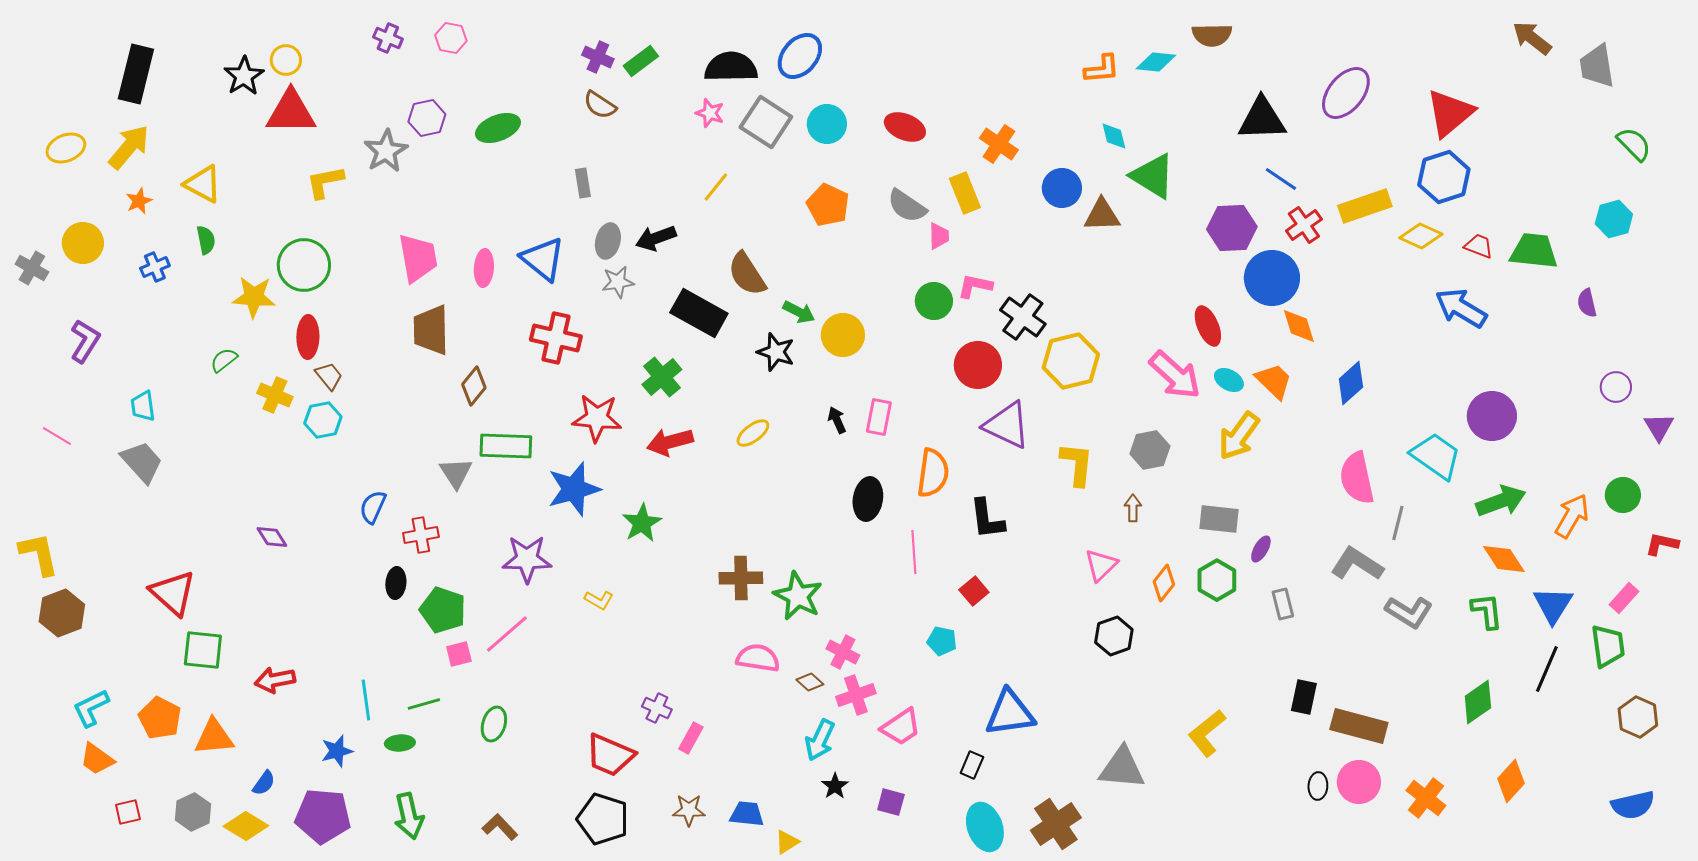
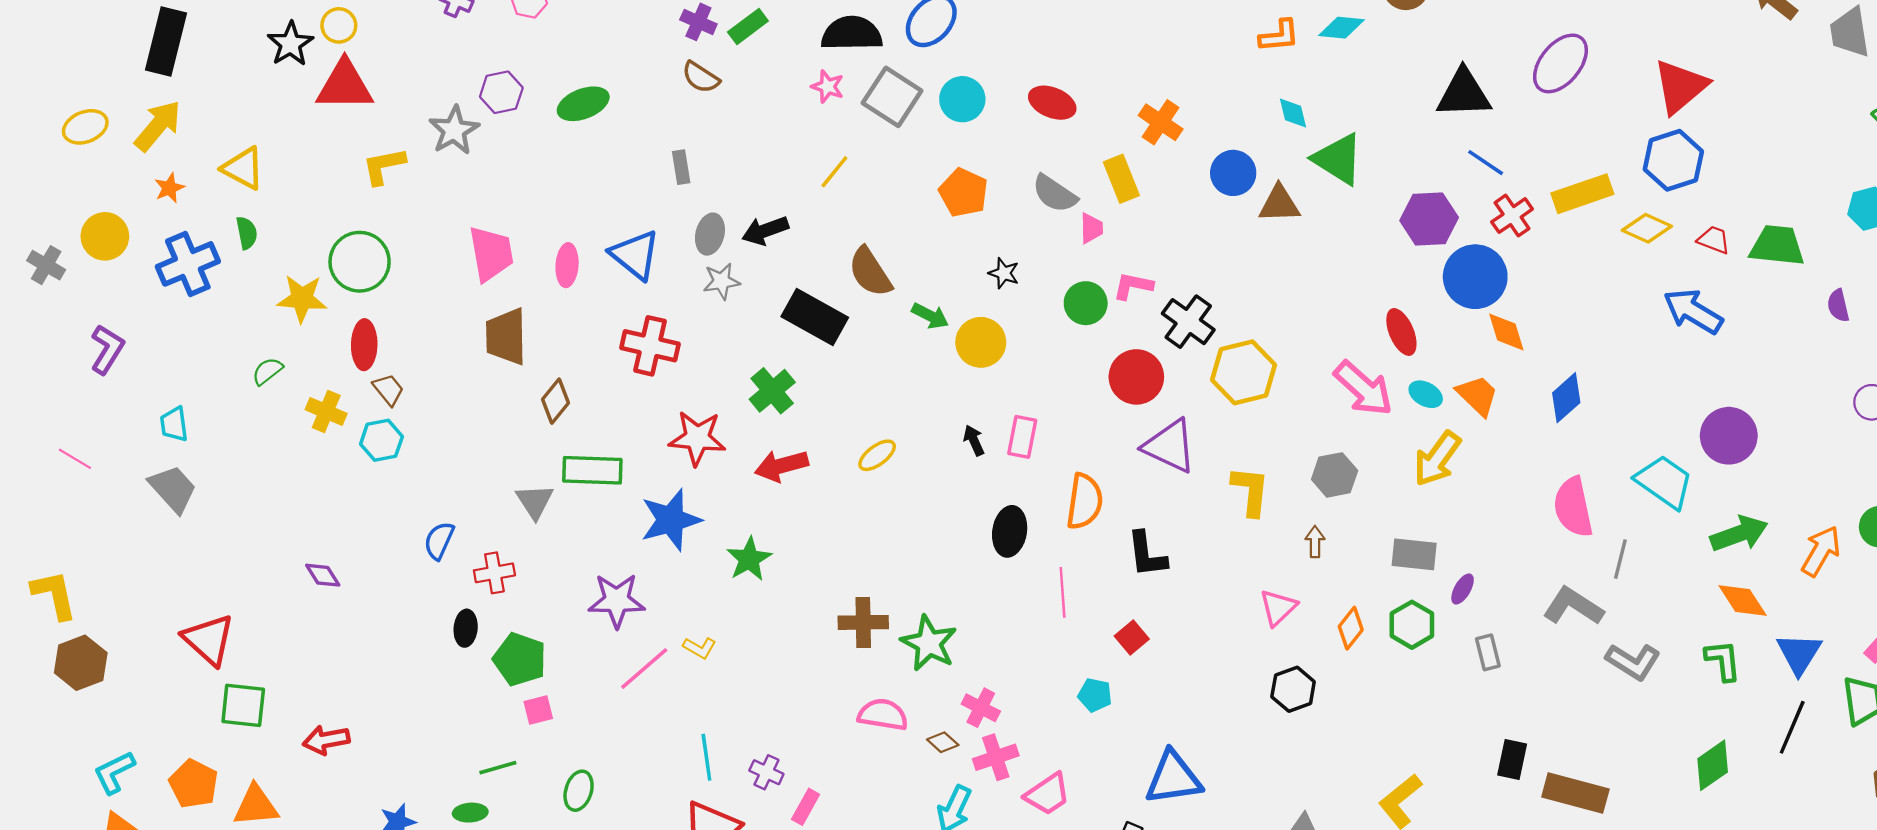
blue cross: (155, 267) -> (188, 264), size x1.8
black star: (776, 352) -> (1004, 273), moved, size x0.7
pink line: (507, 634) -> (644, 669), moved
cyan line: (366, 700) -> (706, 757), moved

